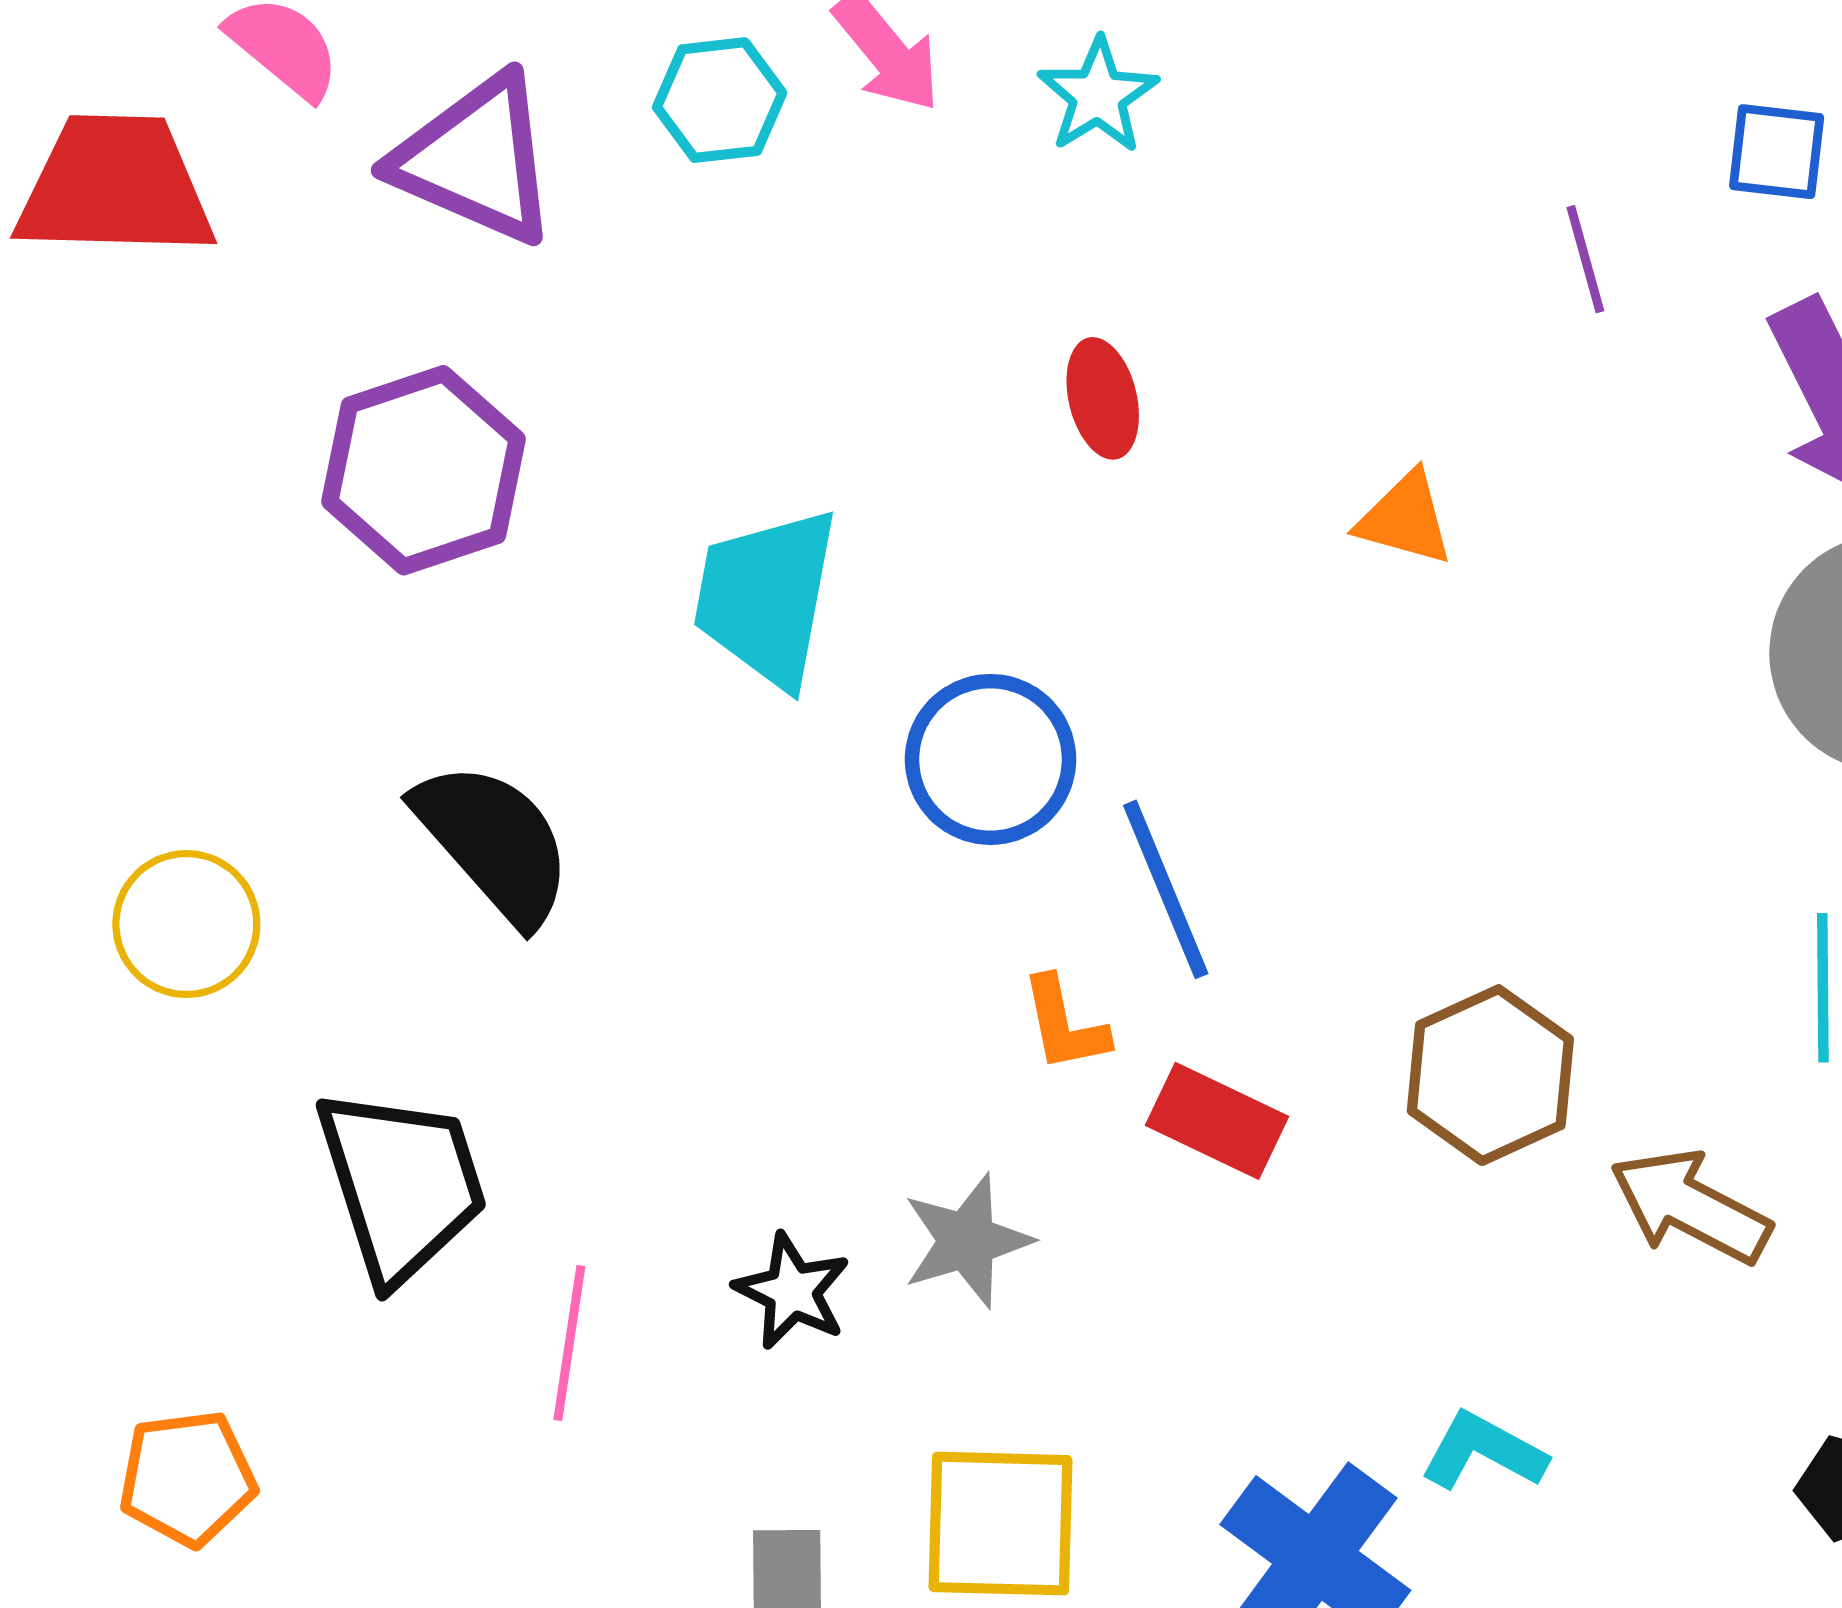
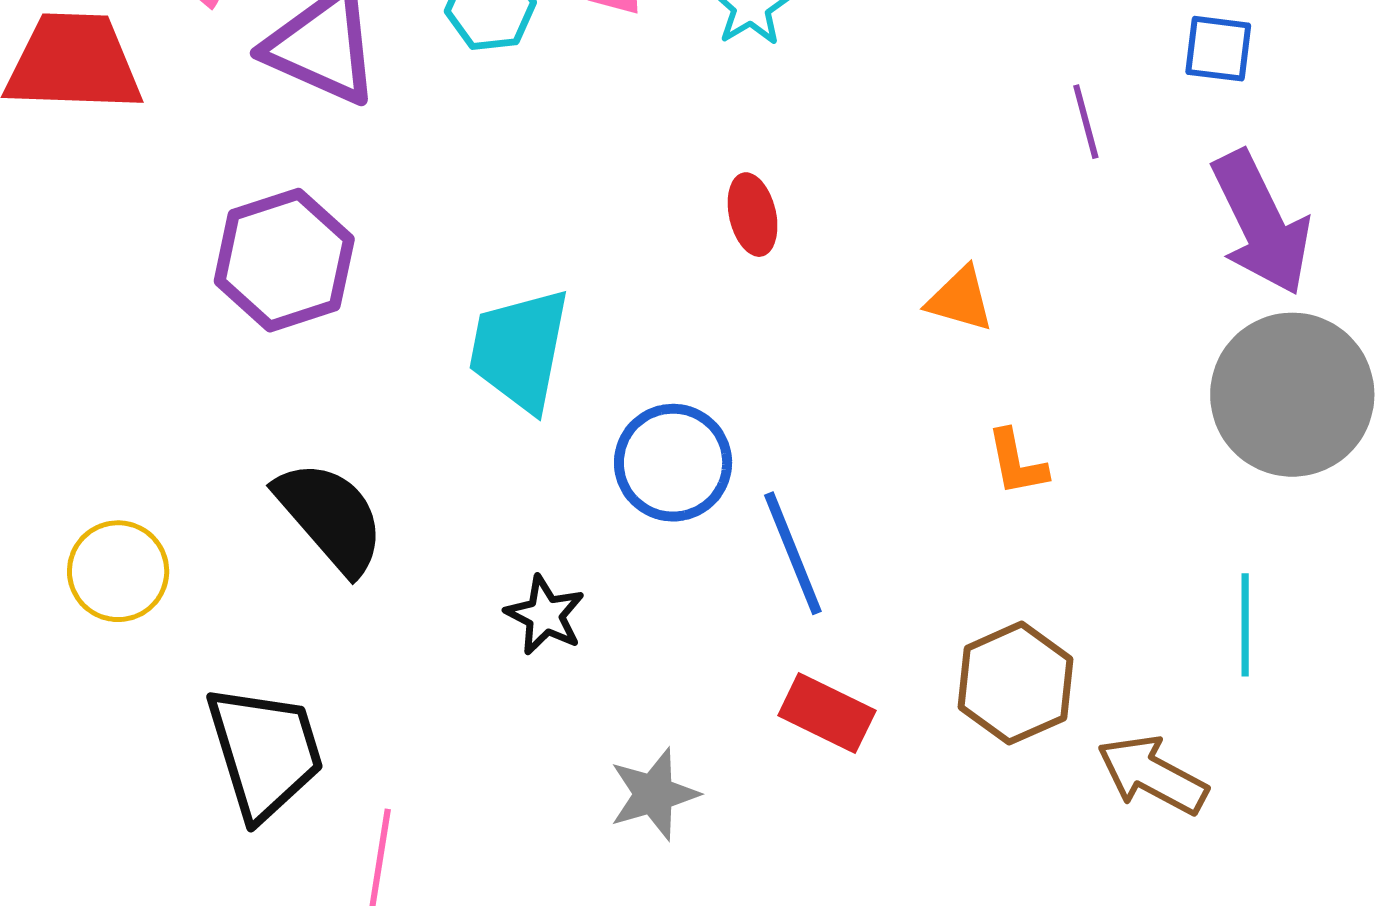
orange L-shape: (1064, 1024) -> (1017, 463), moved
black star: (792, 1291) -> (545, 615), moved

